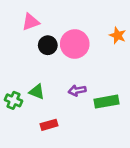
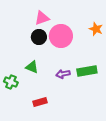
pink triangle: (31, 22) -> (42, 18), moved
green triangle: (37, 92) -> (32, 67), moved
green rectangle: (107, 102) -> (87, 71), moved

